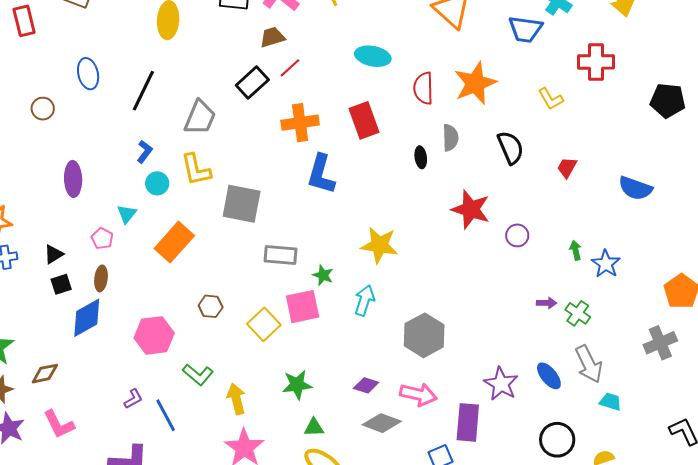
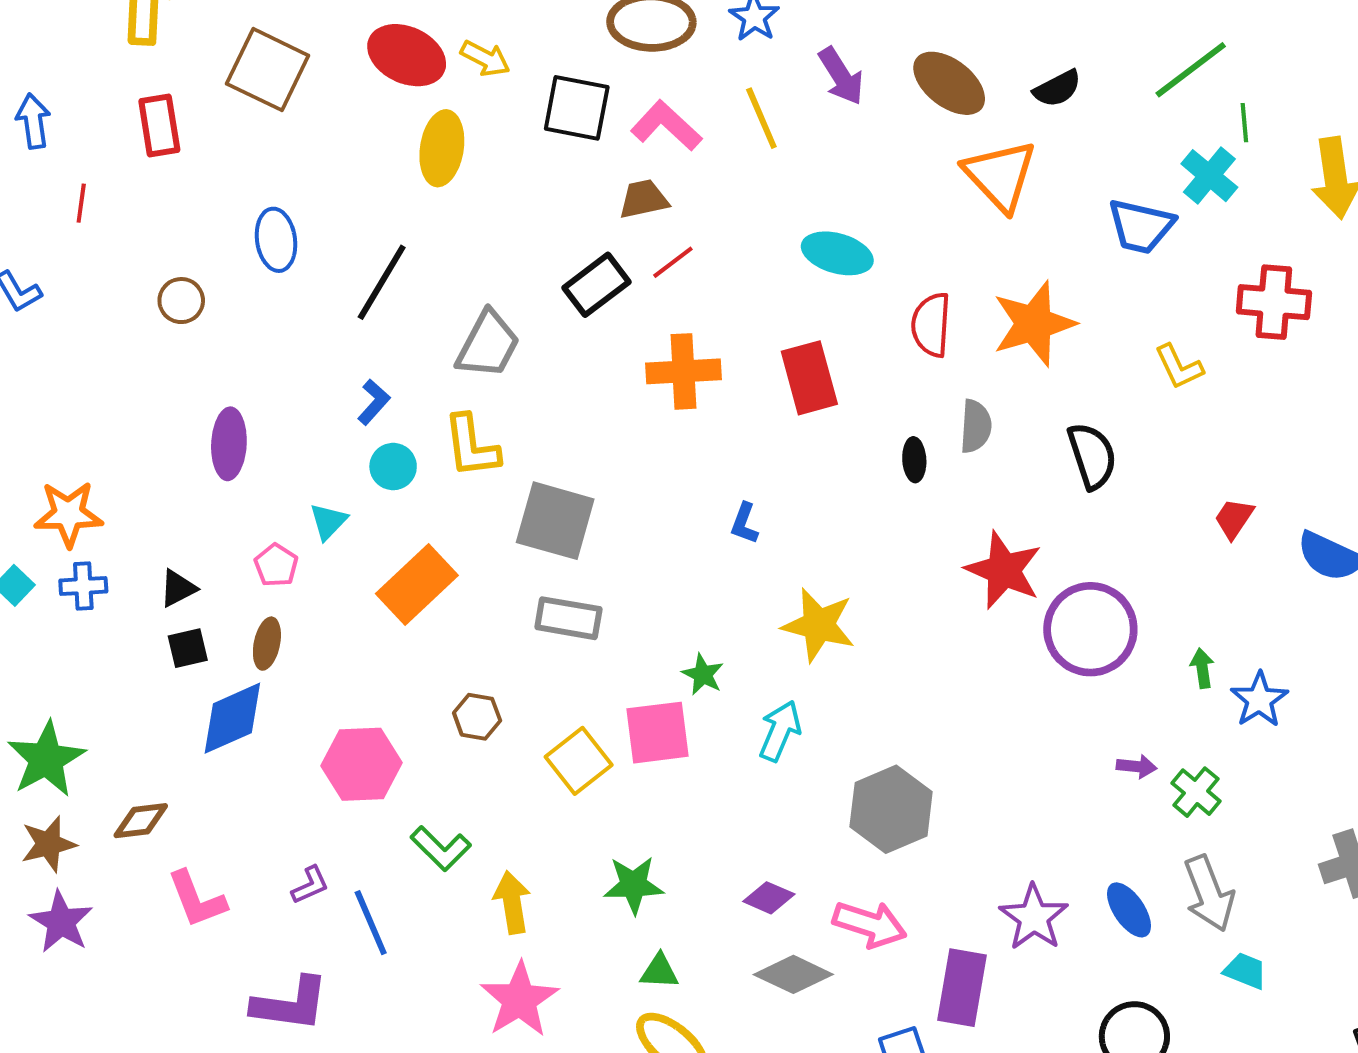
red trapezoid: (567, 167) -> (1234, 518), moved
blue L-shape: (321, 174) -> (744, 523), moved, size x0.5
purple circle: (517, 235) -> (1090, 629), size x2.0
gray rectangle: (281, 255) -> (568, 618), moved
pink L-shape: (59, 424) -> (197, 899), moved

